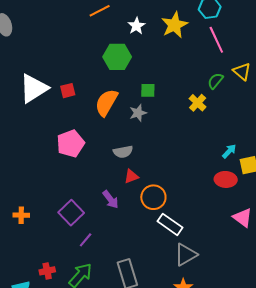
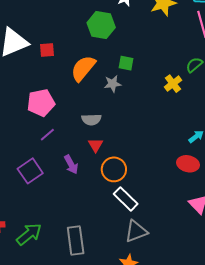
red triangle: (131, 176) -> (96, 145), turned -49
purple line: (86, 240) -> (47, 135), moved

